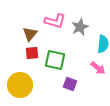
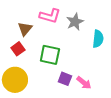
red square: (32, 53) -> (18, 49), moved, turned -32
pink arrow: (98, 68) -> (84, 83), moved

